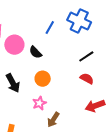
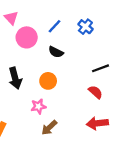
blue cross: (79, 21) -> (85, 27), moved, size x0.6
blue line: (50, 27) -> (54, 26), moved
black semicircle: (35, 52) -> (56, 52), moved, turned -32

